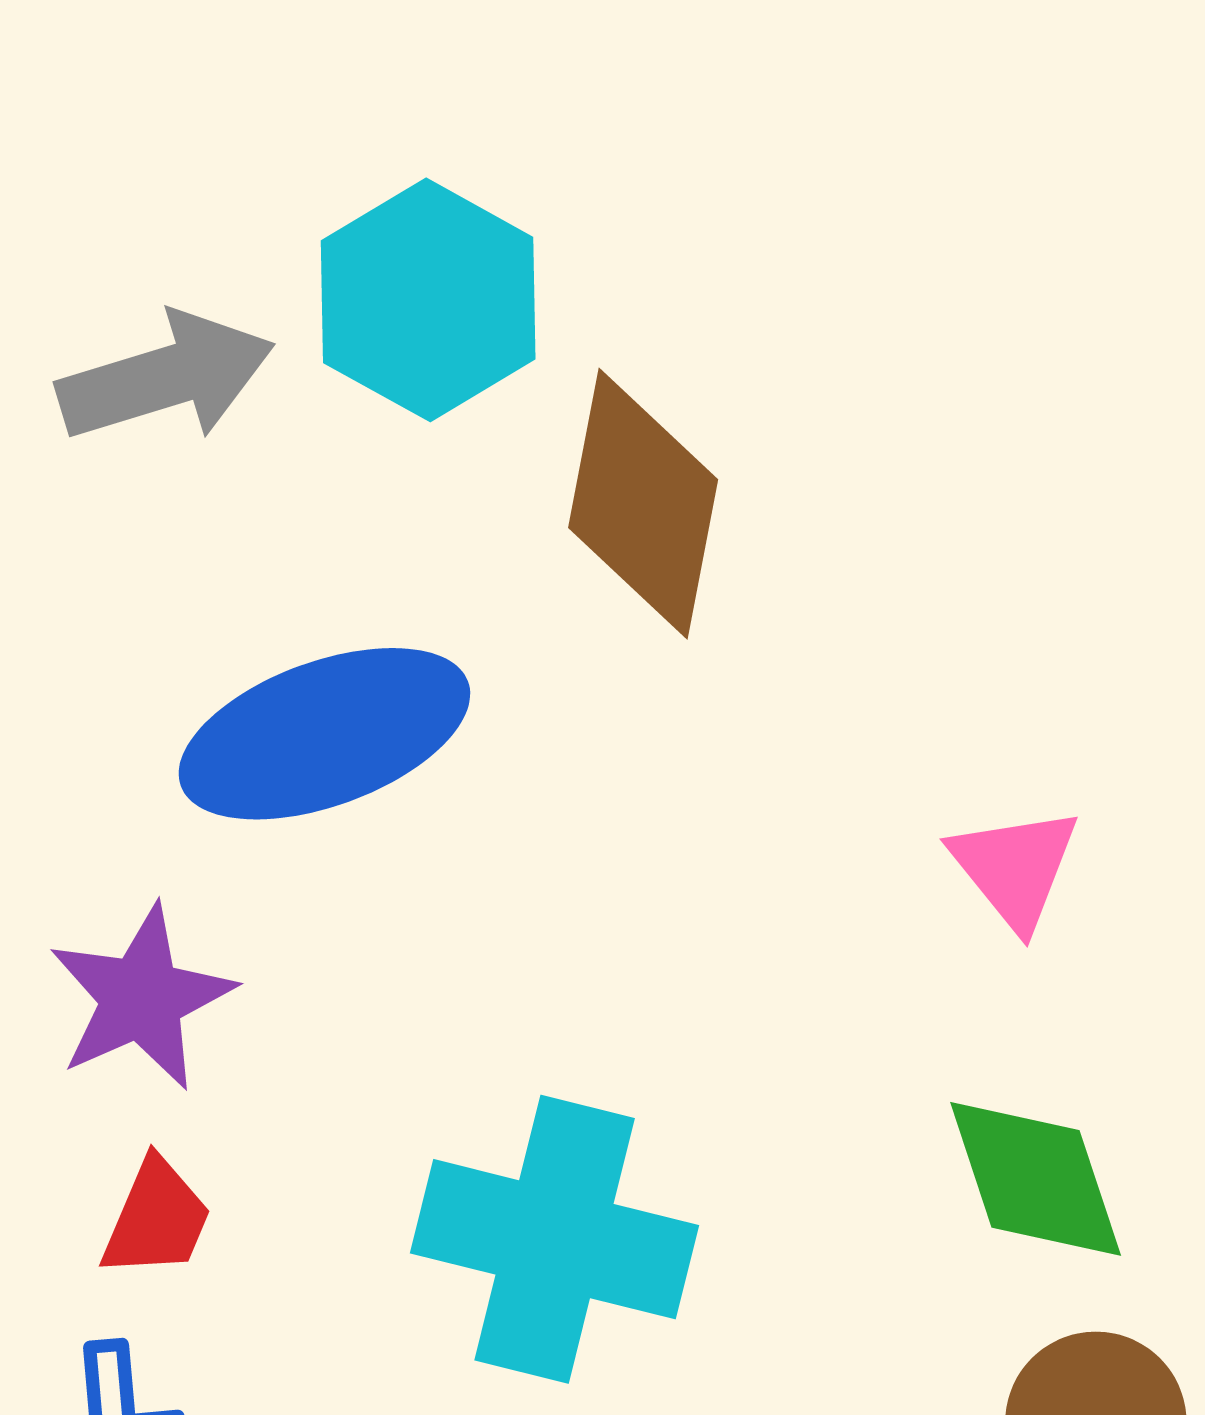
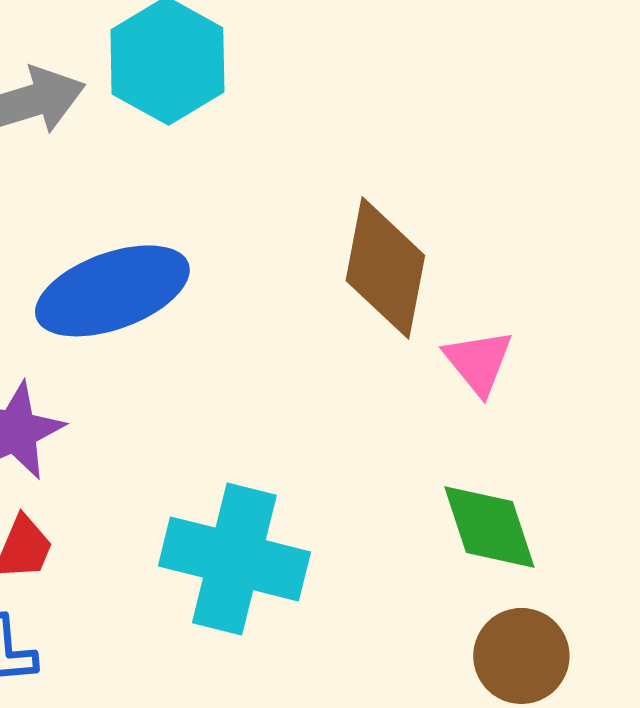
brown diamond: (643, 504) -> (385, 268), moved

